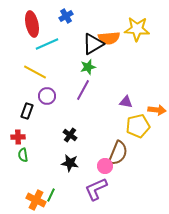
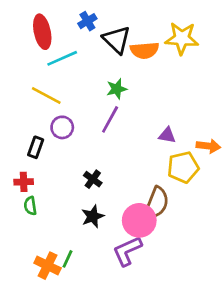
black triangle: (93, 44) -> (117, 40), moved, turned -45
black star: (70, 163) -> (93, 216), turned -30
pink circle: (105, 166) -> (139, 220), size x1.6

